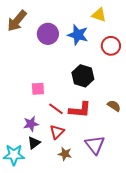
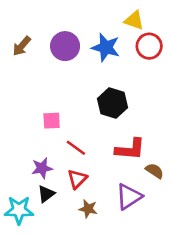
brown arrow: (17, 21) -> (22, 46), moved, size x0.7
red circle: (111, 46) -> (149, 46), moved
brown semicircle: (114, 106) -> (155, 171), moved
red L-shape: (80, 110) -> (130, 149), moved
purple triangle: (95, 145) -> (129, 197), turned 35

